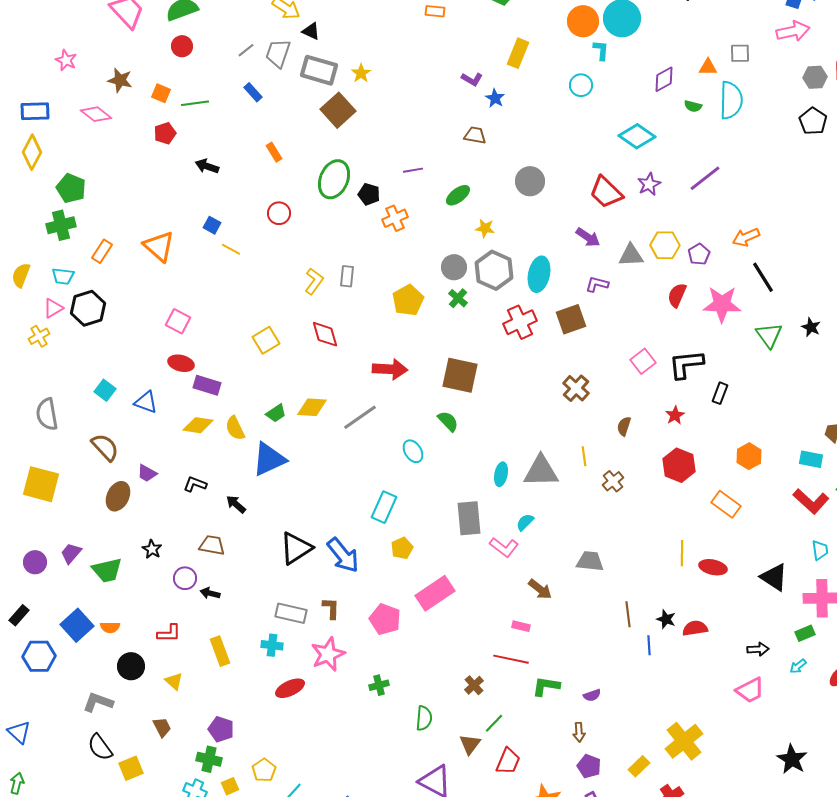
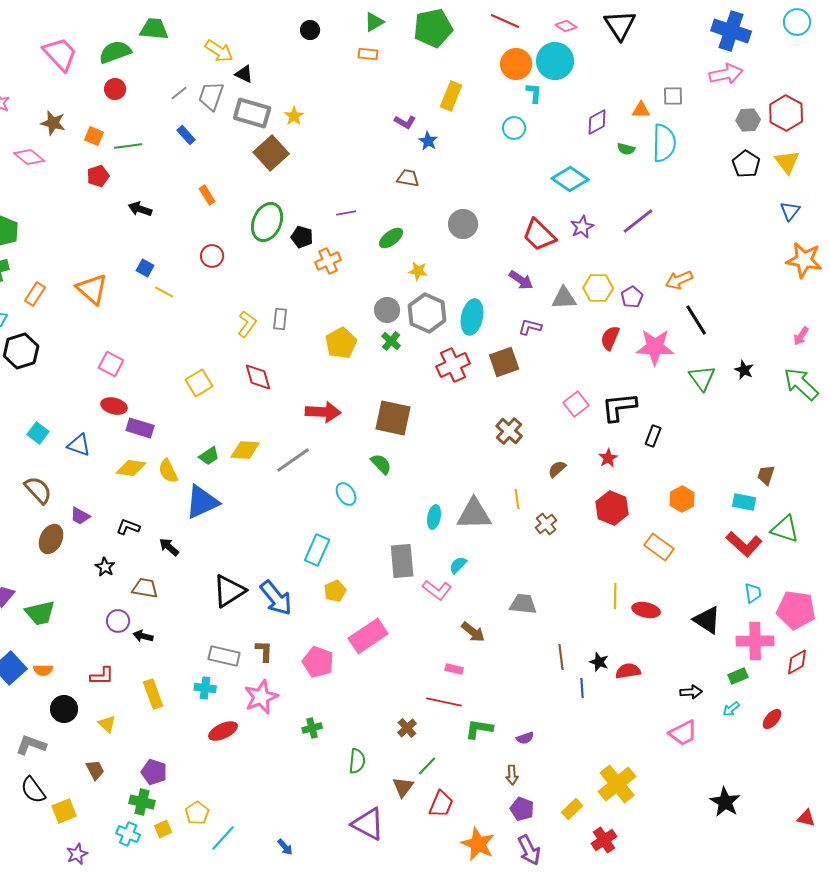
brown semicircle: (624, 426) -> (557, 469), turned 30
black star: (152, 549) -> (105, 567), moved

